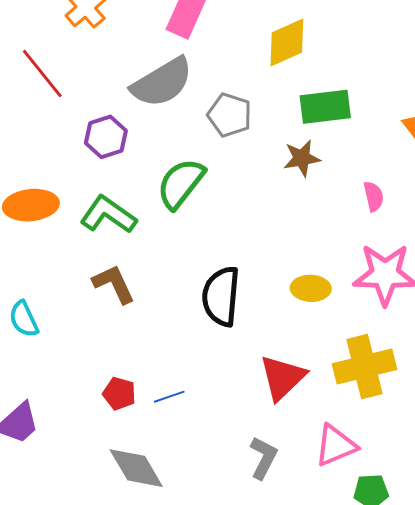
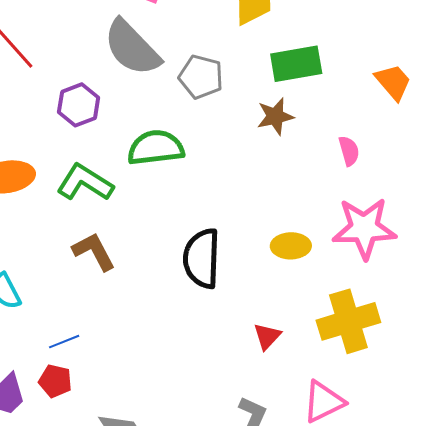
gray semicircle: (162, 82) -> (132, 48), turned 80
green semicircle: (181, 183) -> (156, 148), turned 48
red triangle: (283, 378) -> (267, 336), size x0.6
red pentagon: (119, 393) -> (55, 381), moved
blue line: (169, 397) -> (64, 342), moved

